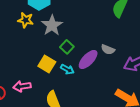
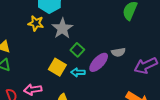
gray semicircle: (108, 50) -> (118, 52), turned -32
cyan arrow: (67, 69) -> (78, 72), turned 152

